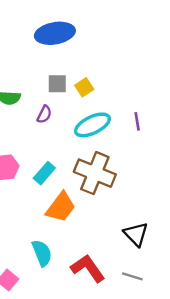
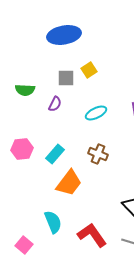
yellow square: (84, 87) -> (89, 70), moved
cyan ellipse: (92, 125) -> (96, 113), size x0.7
brown cross: (95, 173) -> (98, 154), size x0.6

